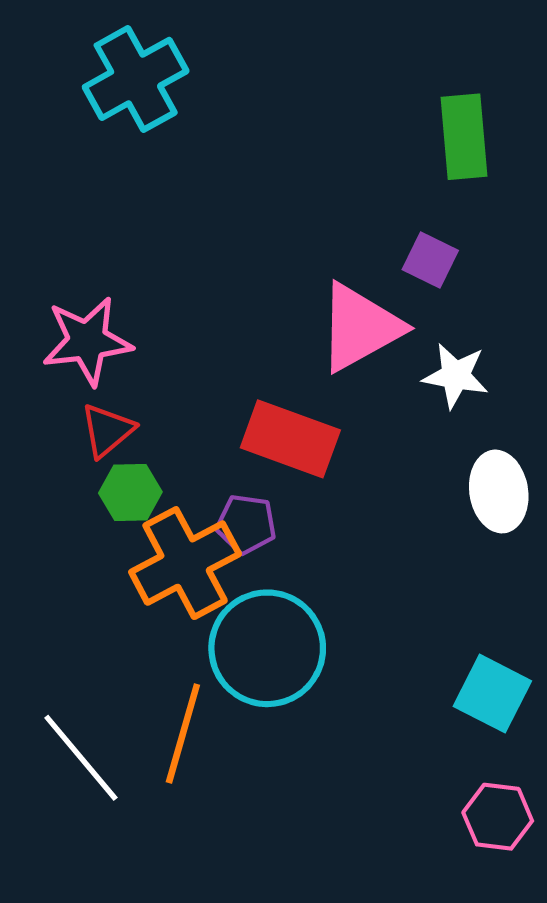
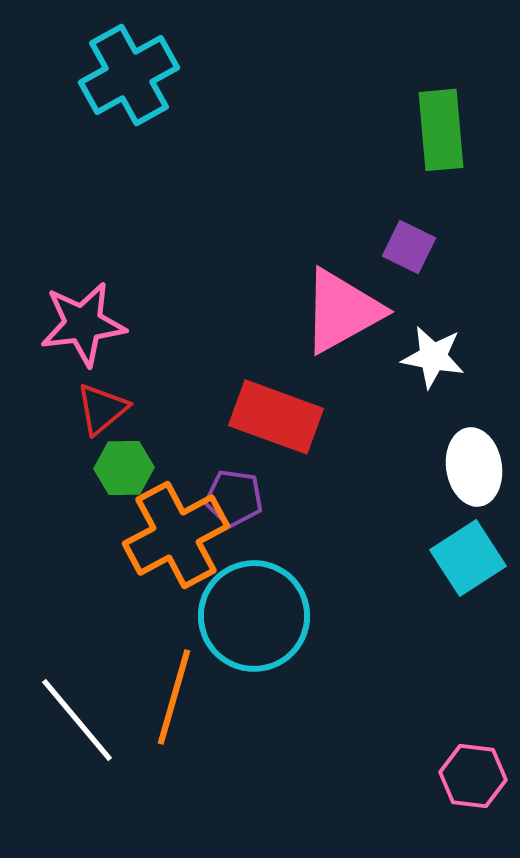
cyan square: (492, 694) -> (468, 558), moved, turned 30

